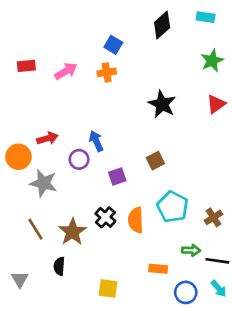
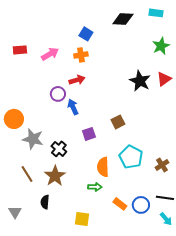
black diamond: (162, 25) -> (123, 19), turned 45
black star: (162, 104) -> (140, 81), moved
red arrow: (47, 138) -> (77, 80), moved
purple circle: (79, 159) -> (58, 94), moved
black cross: (105, 217) -> (59, 149), moved
green arrow: (191, 250) -> (95, 187), moved
orange rectangle: (158, 269) -> (120, 204), turned 32
blue circle: (186, 292) -> (141, 205), moved

